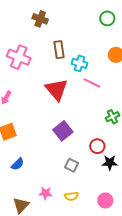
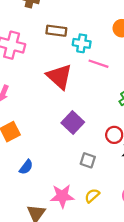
brown rectangle: (59, 50) -> (56, 31), turned -66
pink star: (46, 193) -> (62, 196), size x1.5
yellow semicircle: (71, 196) -> (92, 196), turned 152

